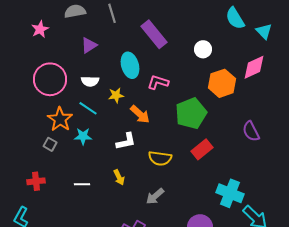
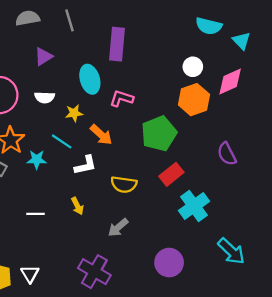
cyan semicircle: (235, 18) -> (209, 26), turned -45
purple rectangle: (154, 34) -> (117, 44), turned 44
white circle: (203, 49) -> (193, 67), moved
cyan line: (88, 108) -> (62, 141), moved
cyan cross: (230, 193) -> (194, 206), moved, turned 32

